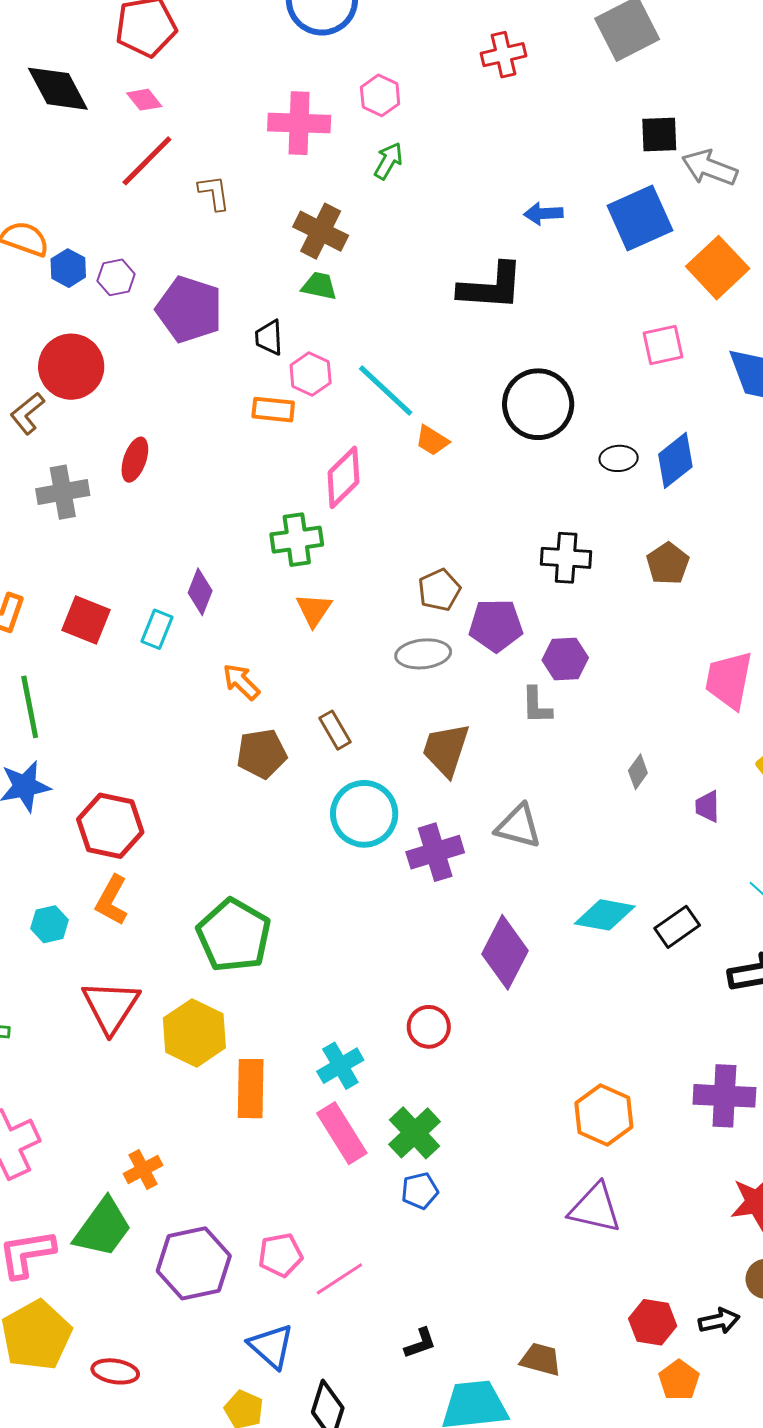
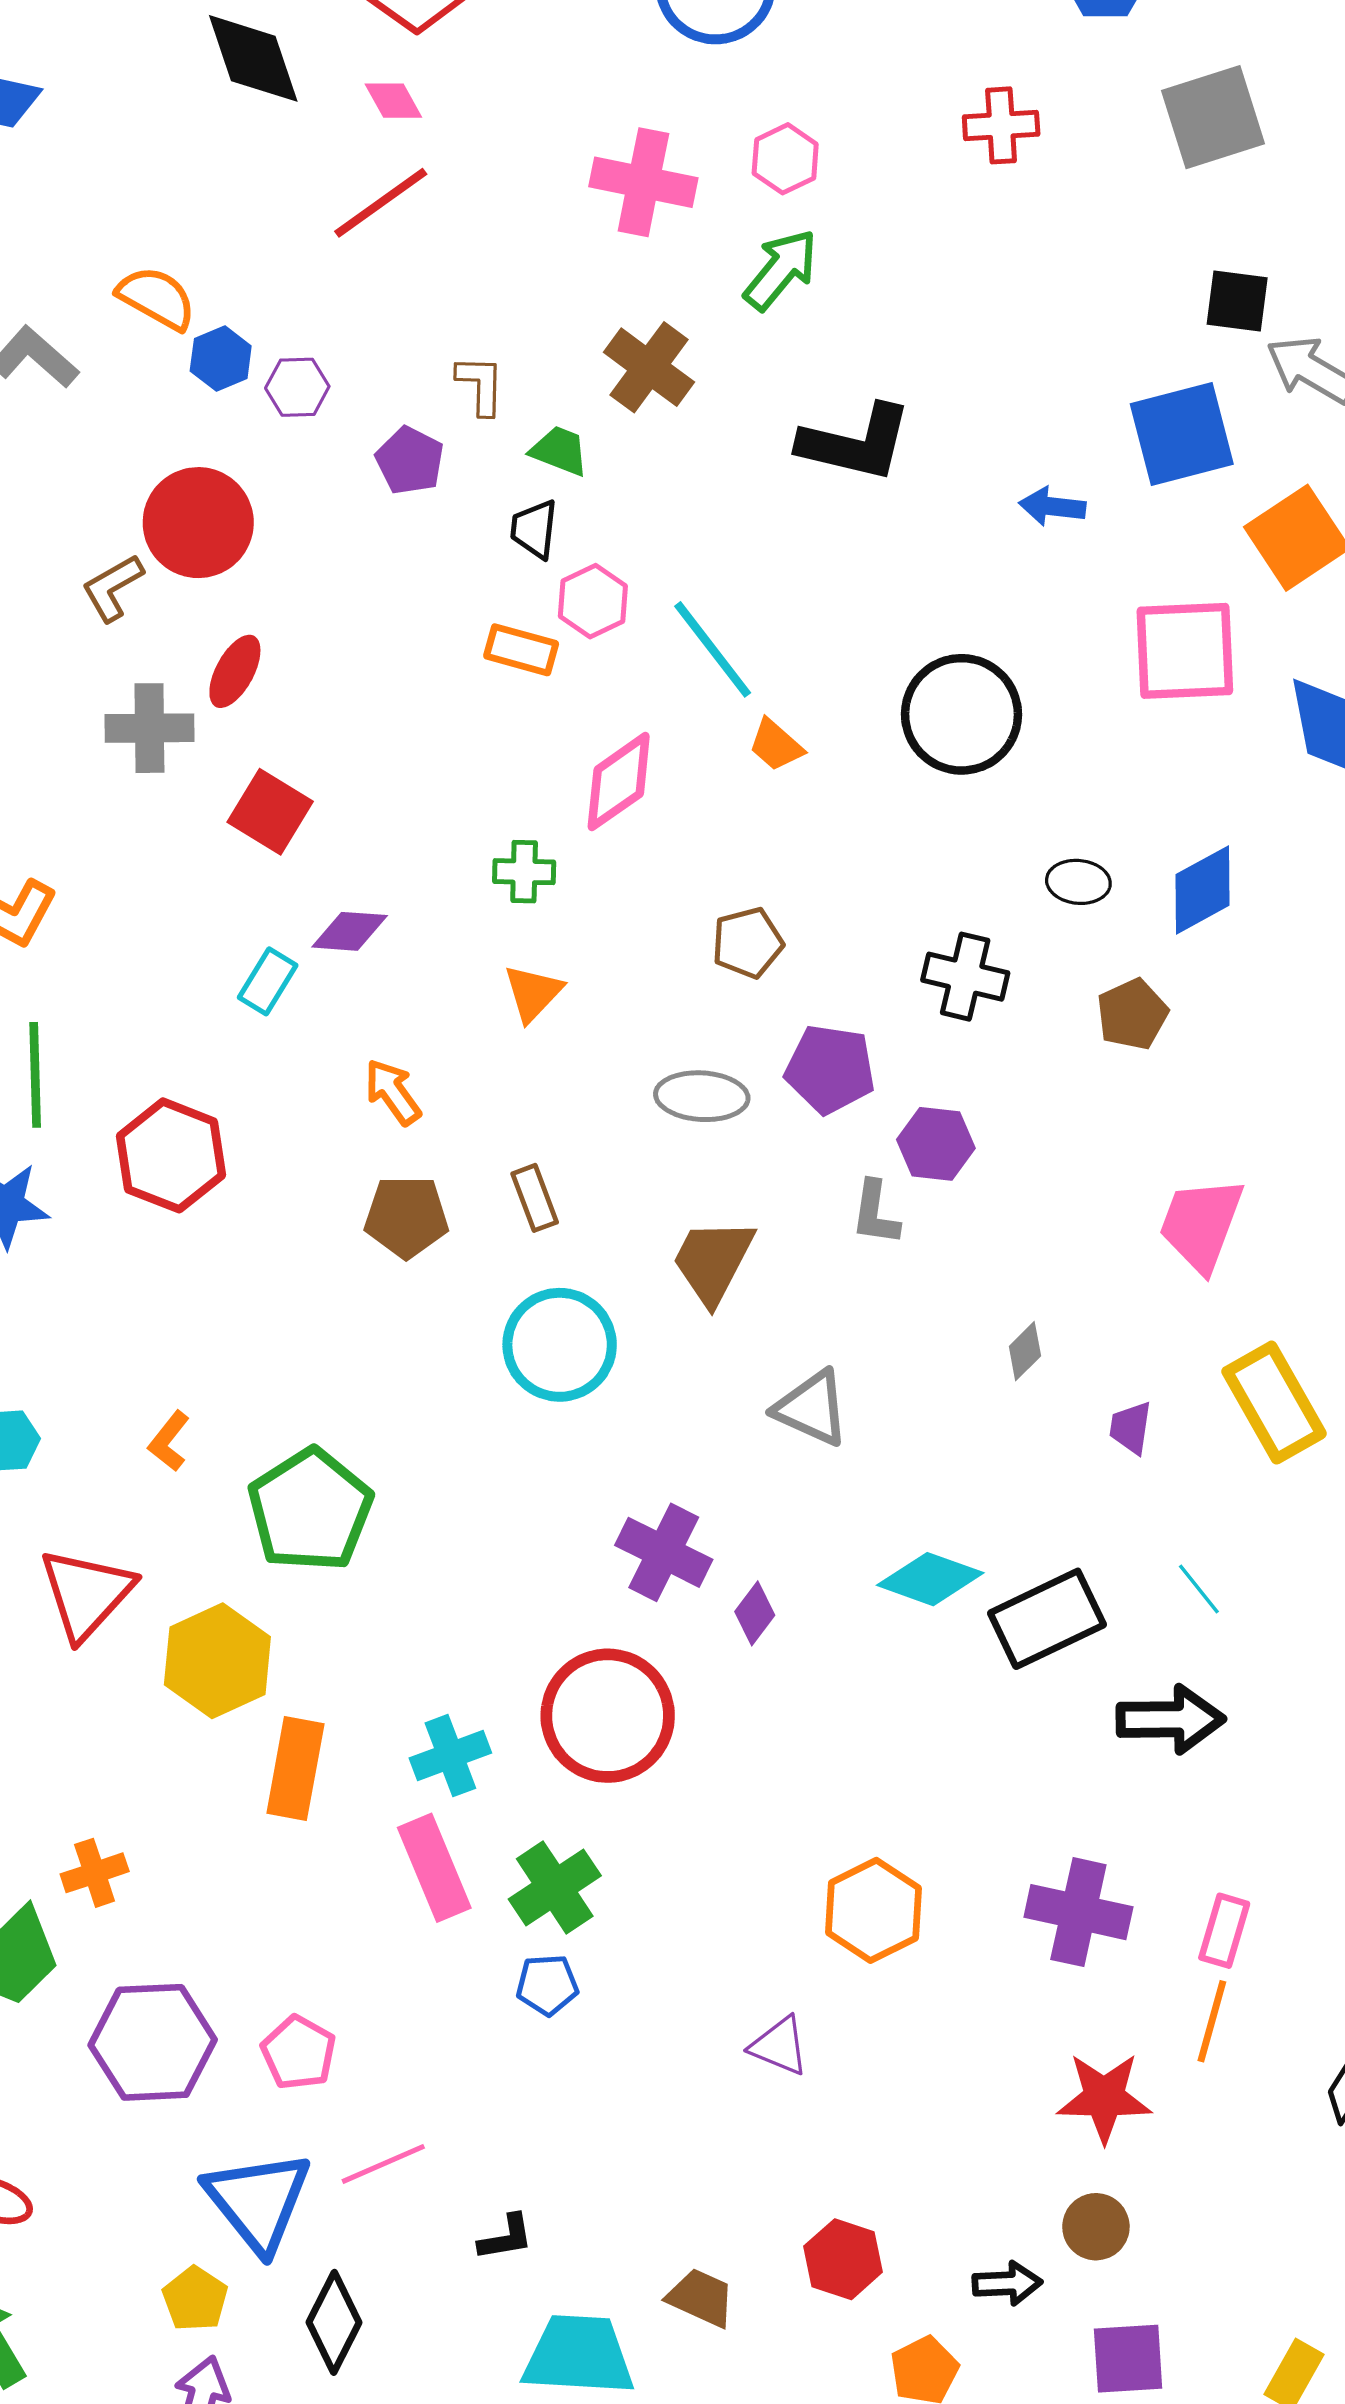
green arrow: (388, 161) -> (781, 270), size x1.4
brown L-shape: (214, 193) -> (481, 385), moved
blue arrow: (543, 214) -> (1052, 506), moved
green trapezoid: (319, 286) -> (560, 451), moved
black L-shape: (491, 287) -> (856, 443), moved
purple pentagon: (189, 309) -> (410, 461), size x0.6
pink square: (663, 345) -> (1185, 651), size x1.6
black ellipse: (619, 458) -> (1078, 882), moved
red ellipse: (135, 460) -> (235, 671), moved
blue diamond: (675, 460) -> (1203, 890), moved
green cross: (297, 540) -> (524, 872), size x0.7
brown pentagon: (439, 590) -> (748, 943), moved
purple diamond: (200, 592) -> (350, 931), turned 63
red square: (86, 620) -> (270, 812), moved
red hexagon: (110, 826) -> (171, 1155), moved
purple cross: (435, 852) -> (664, 1552), moved, turned 34
orange L-shape: (112, 900) -> (169, 1441), moved, size x0.7
black rectangle: (677, 927) -> (1047, 1619), size x1.5
purple diamond: (505, 952) -> (755, 1613), size x0.5
red circle: (429, 1027) -> (608, 1716), size x1.8
purple triangle: (595, 1208) -> (779, 2046), moved, size x0.7
pink pentagon: (280, 1255) -> (299, 2053), turned 30
pink line: (339, 1279) -> (383, 2164), moved
red hexagon: (653, 1322) -> (843, 2259), moved
blue triangle: (271, 1346) -> (258, 2201), size x1.4

